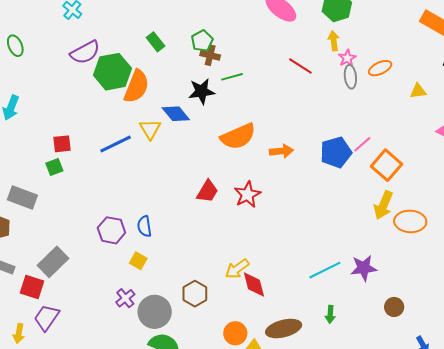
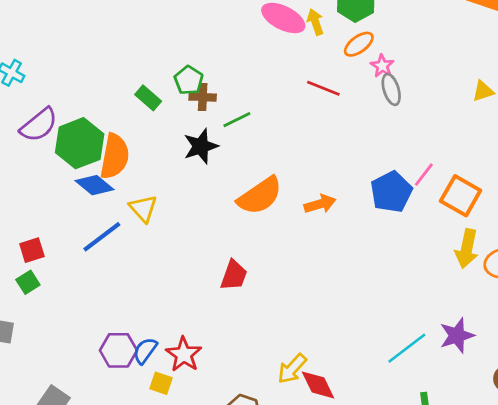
yellow arrow: (334, 41) -> (315, 22), moved
green rectangle: (155, 42) -> (148, 98), moved
orange ellipse: (380, 68) -> (359, 44), moved
blue diamond: (176, 114) -> (95, 185), moved
red star: (247, 195) -> (184, 354), moved
blue semicircle: (144, 226) -> (145, 351), moved, turned 55

